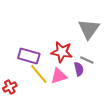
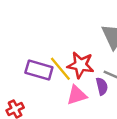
yellow line: (39, 74) -> (60, 69), moved

